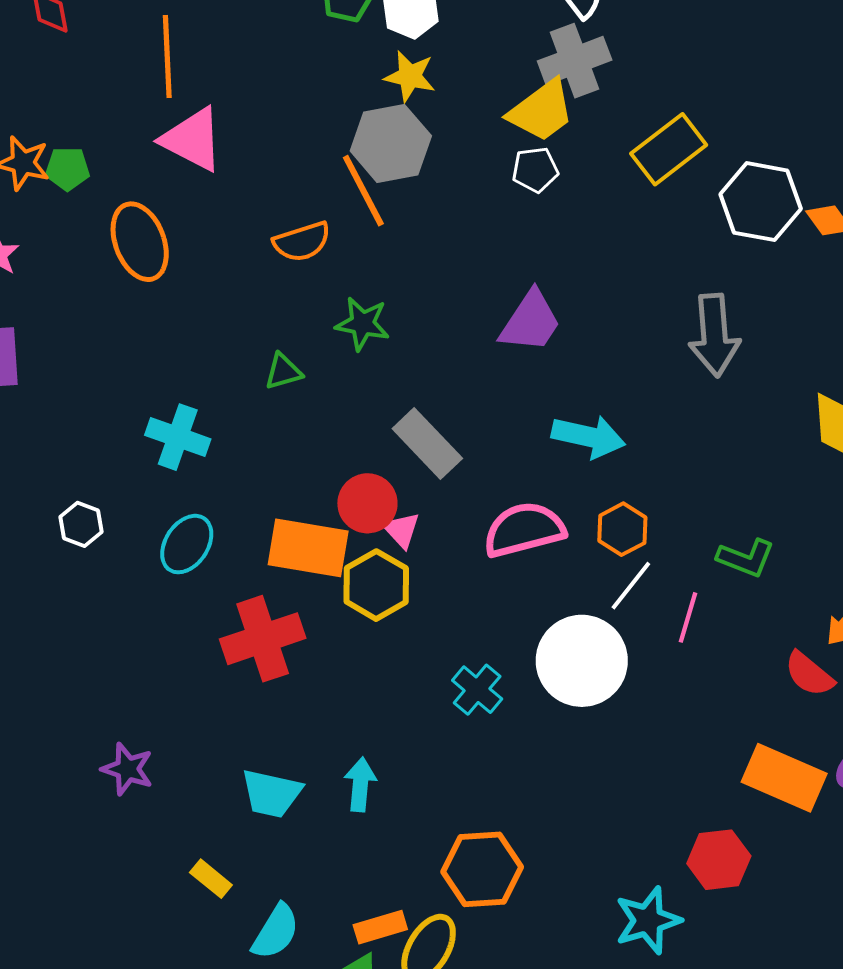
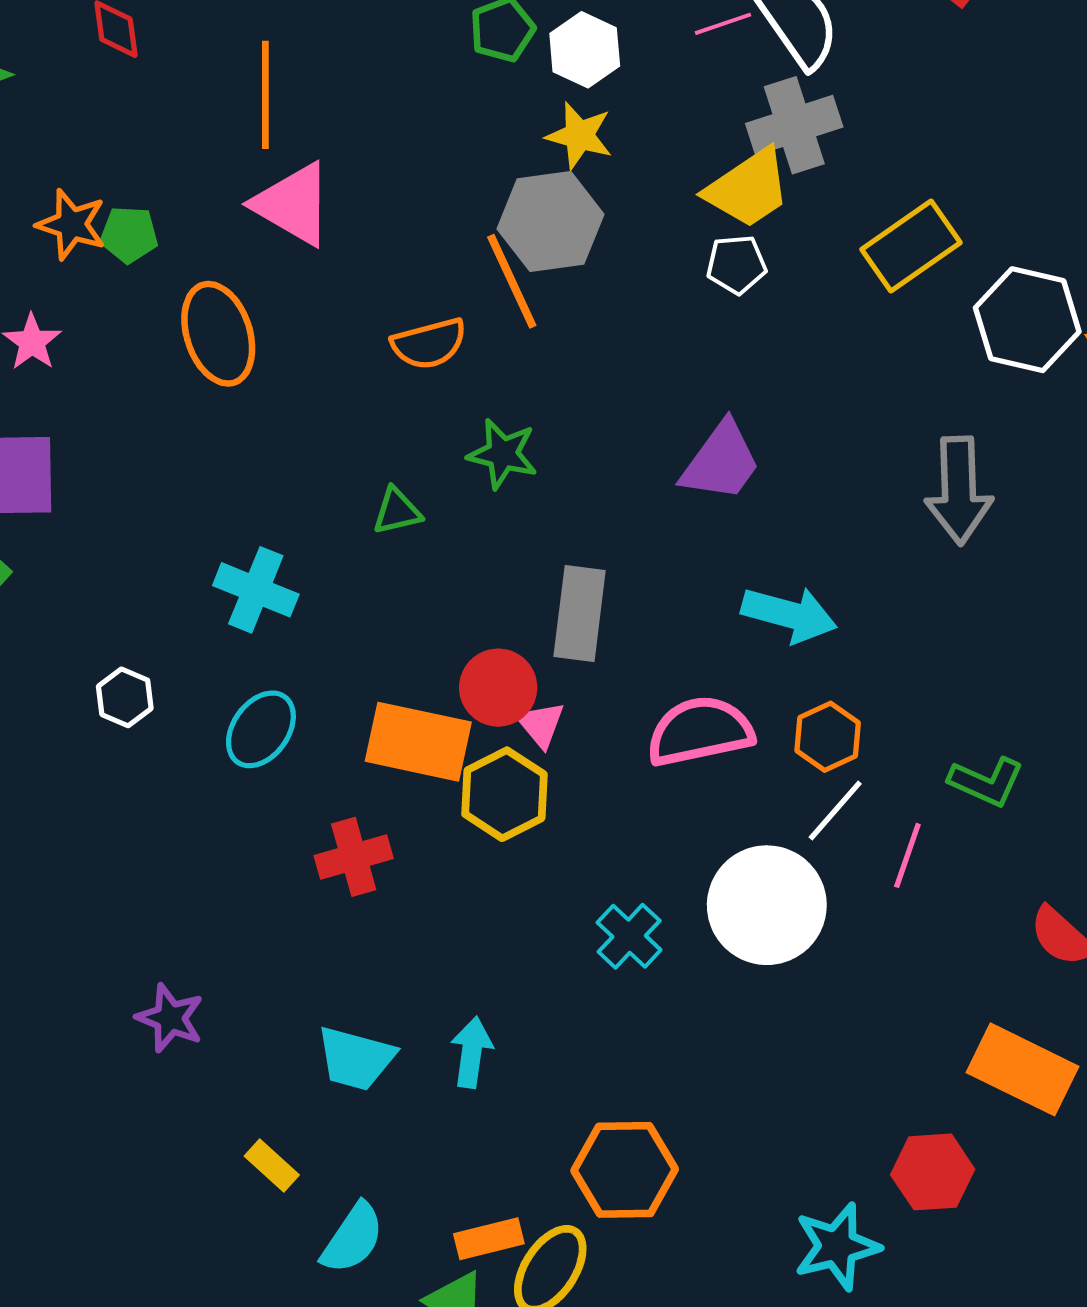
gray rectangle: (427, 444) -> (580, 614), turned 48
red cross: (263, 639) -> (354, 857), size x0.7

